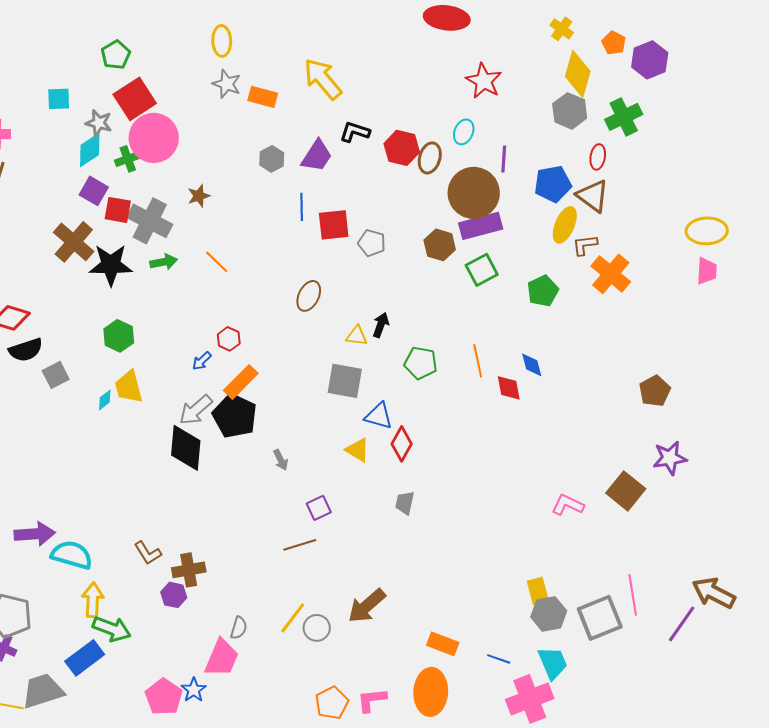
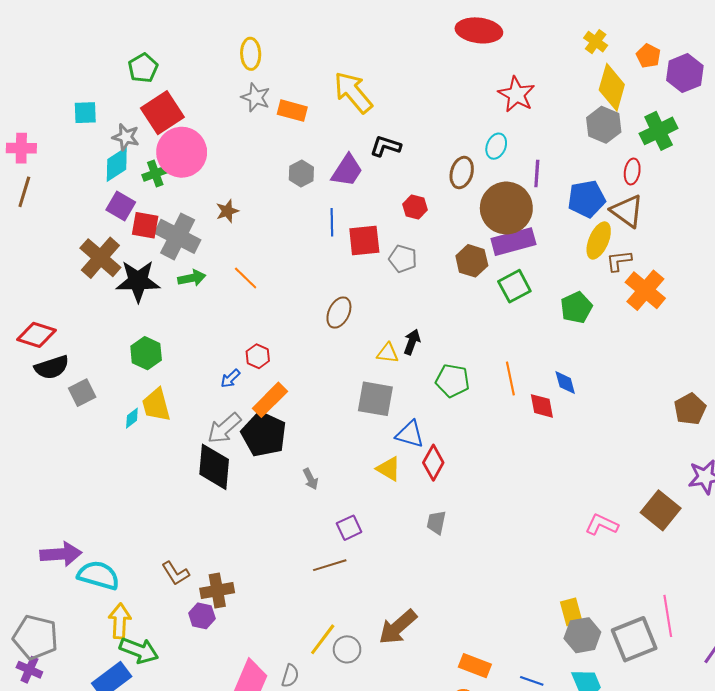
red hexagon: (402, 148) -> (415, 207), moved, size x0.7
gray semicircle: (239, 628) -> (290, 676), moved

